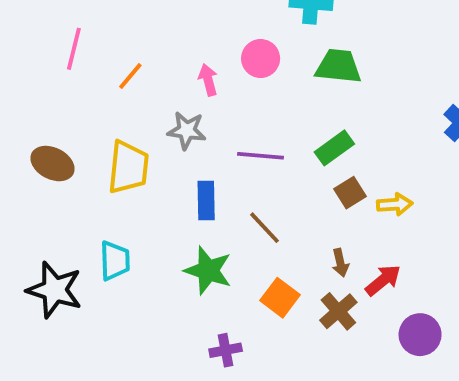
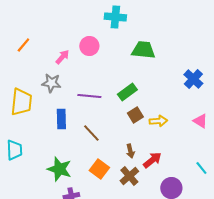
green trapezoid: (338, 66) -> (143, 50), moved
orange line: (130, 76) -> (23, 45), moved
pink arrow: (208, 80) -> (62, 57), turned 56
green star: (208, 270) -> (59, 169), moved

